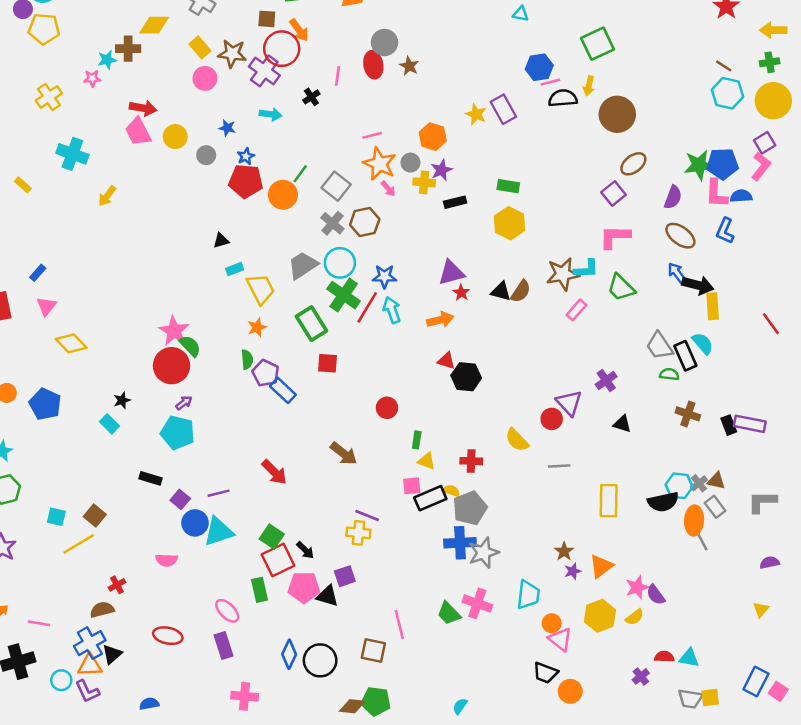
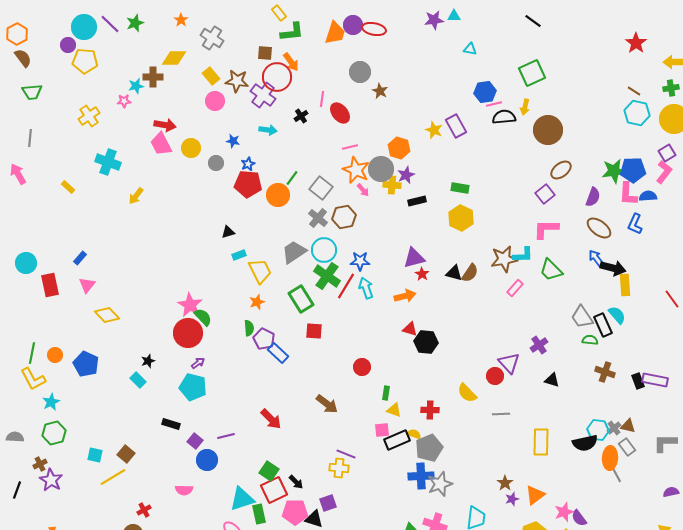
red ellipse: (373, 65) -> (340, 113), moved, turned -30
gray circle: (410, 163) -> (381, 169), size x1.6
cyan triangle: (219, 532) -> (242, 499), moved

